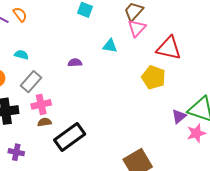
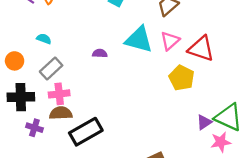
pink triangle: (137, 28) -> (170, 41), moved
cyan triangle: (110, 46) -> (139, 40), size x1.8
brown semicircle: (45, 122) -> (61, 113), size x1.5
purple cross: (16, 152) -> (34, 128), moved

